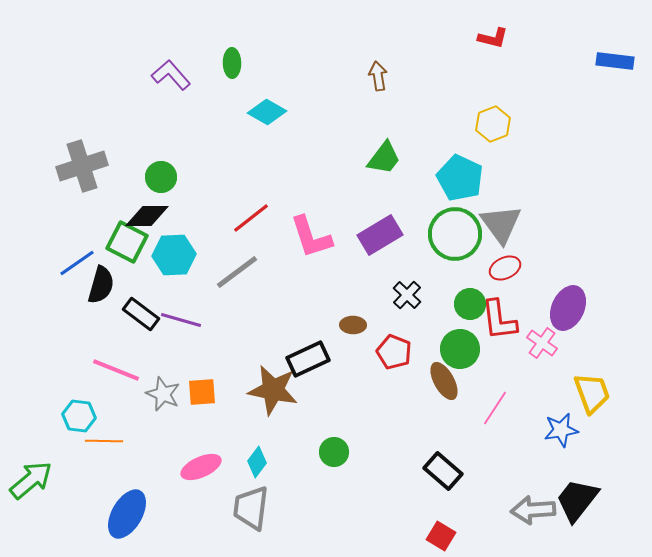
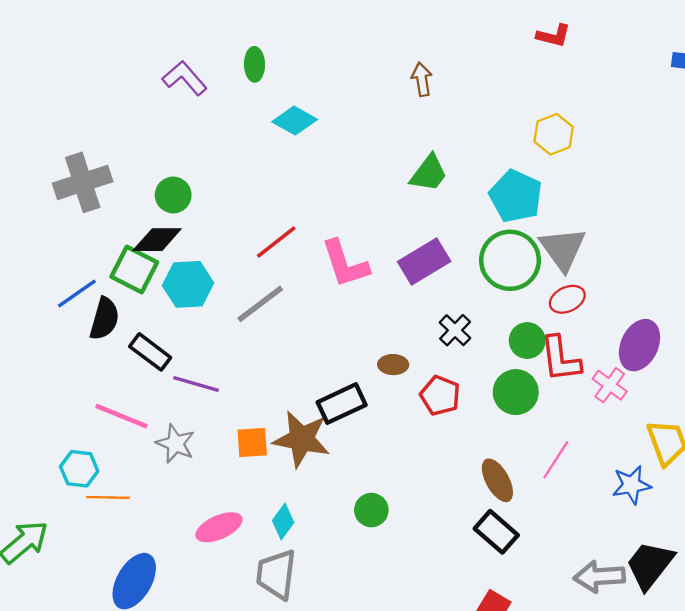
purple line: (181, 320) -> (196, 384), moved
brown ellipse: (444, 381) -> (497, 480), moved
orange square: (202, 392) -> (252, 442), moved

